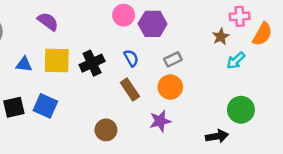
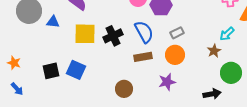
brown star: (221, 37) -> (214, 51), moved
blue semicircle: (131, 58) -> (144, 32), size x1.6
blue triangle: (24, 64) -> (53, 22), moved
brown rectangle: (130, 90) -> (143, 57), turned -66

